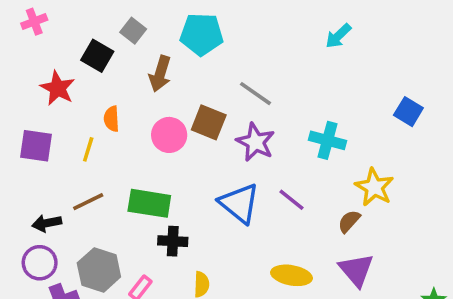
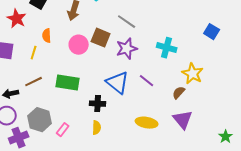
purple star: (256, 142) -> (127, 49), turned 30
black cross: (173, 241) -> (98, 104), moved

